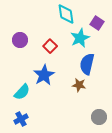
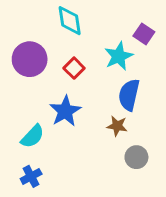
cyan diamond: (66, 14) -> (70, 21), moved
purple circle: (20, 40) -> (30, 59), size x1.5
gray circle: (99, 117) -> (136, 157), moved

